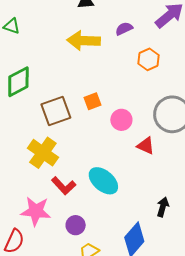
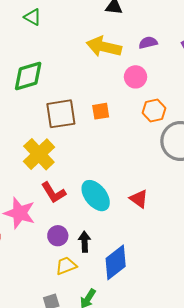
orange hexagon: (149, 59) -> (154, 111), moved
pink circle: (121, 120) -> (136, 77), moved
red triangle: (146, 146) -> (139, 199), moved
black arrow: (163, 207) -> (85, 242), moved, turned -30

